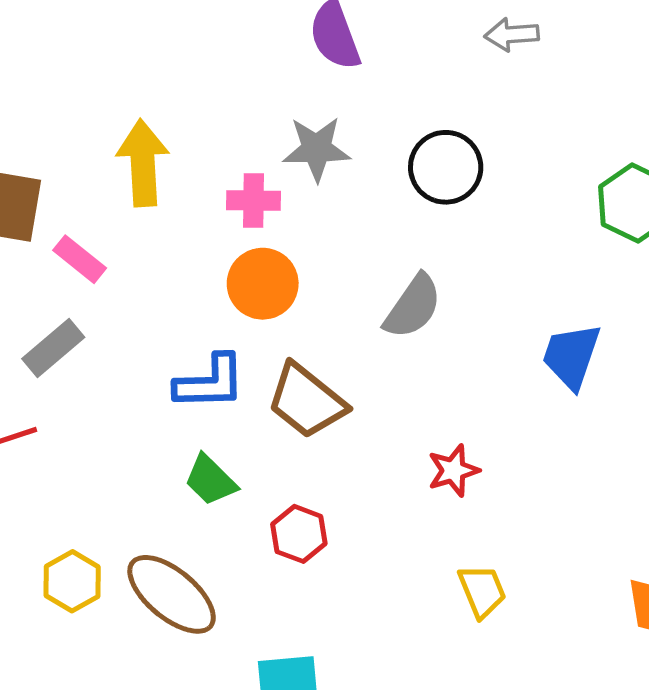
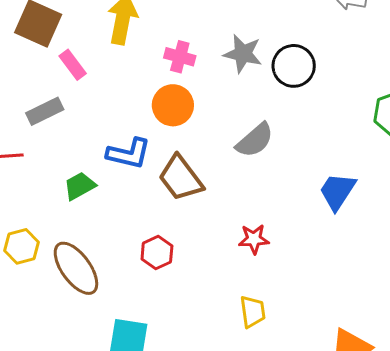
gray star: (316, 149) -> (243, 54), moved
green trapezoid: (210, 480) -> (80, 186), moved, turned 92

